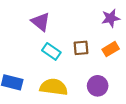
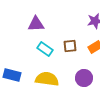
purple triangle: (41, 22) -> (36, 24), turned -42

